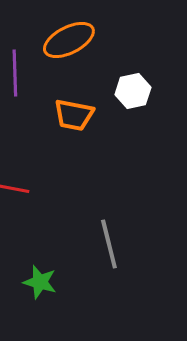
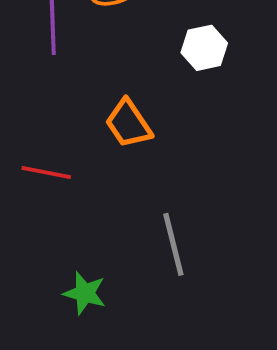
orange trapezoid: (74, 115) -> (128, 124), moved, turned 45

